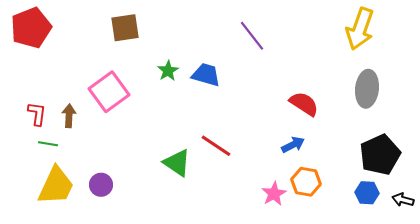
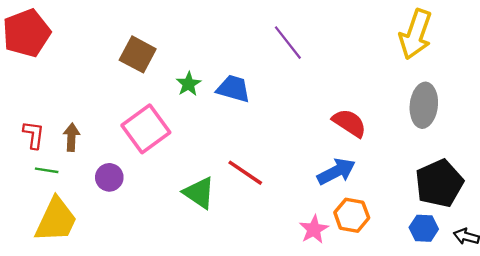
brown square: (125, 28) -> (138, 54), moved, turned 36
pink square: (109, 92) -> (146, 129), moved
blue arrow: (293, 145) -> (336, 171), size x1.4
purple circle: (101, 185) -> (109, 177), moved

